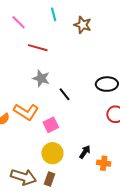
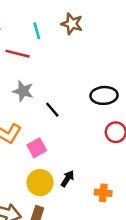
cyan line: (54, 14) -> (37, 31), moved
black arrow: (85, 152) -> (67, 179), moved

